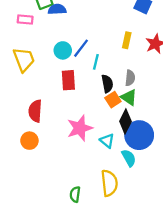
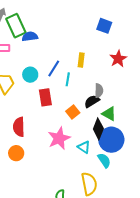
yellow rectangle: (127, 40) -> (81, 60), moved
cyan circle: (63, 50) -> (30, 75), moved
black semicircle: (107, 84) -> (92, 101), moved, turned -105
green triangle: (129, 97) -> (109, 114), moved
orange square: (113, 100) -> (73, 112), moved

